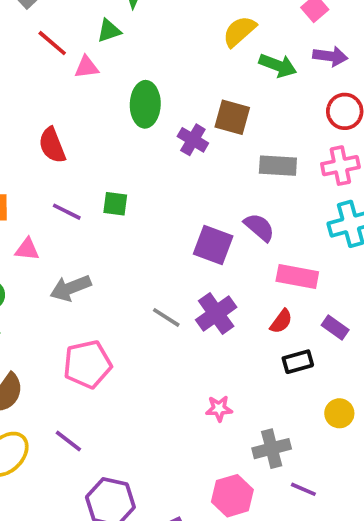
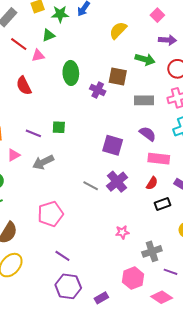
green arrow: (278, 65) -> (145, 59), moved
red semicircle: (52, 145) -> (24, 86), moved
purple semicircle: (259, 227) -> (148, 134), moved
pink triangle: (27, 249) -> (14, 155), turned -32
gray arrow: (70, 288) -> (43, 162), moved
purple line: (68, 441) -> (62, 256), moved

